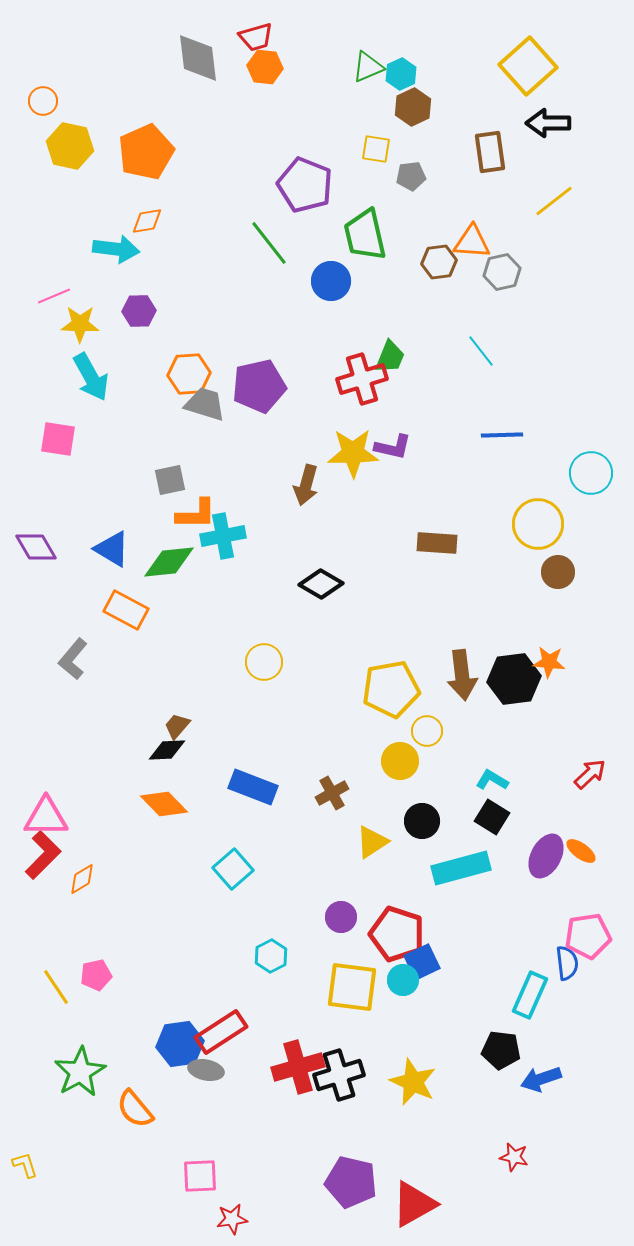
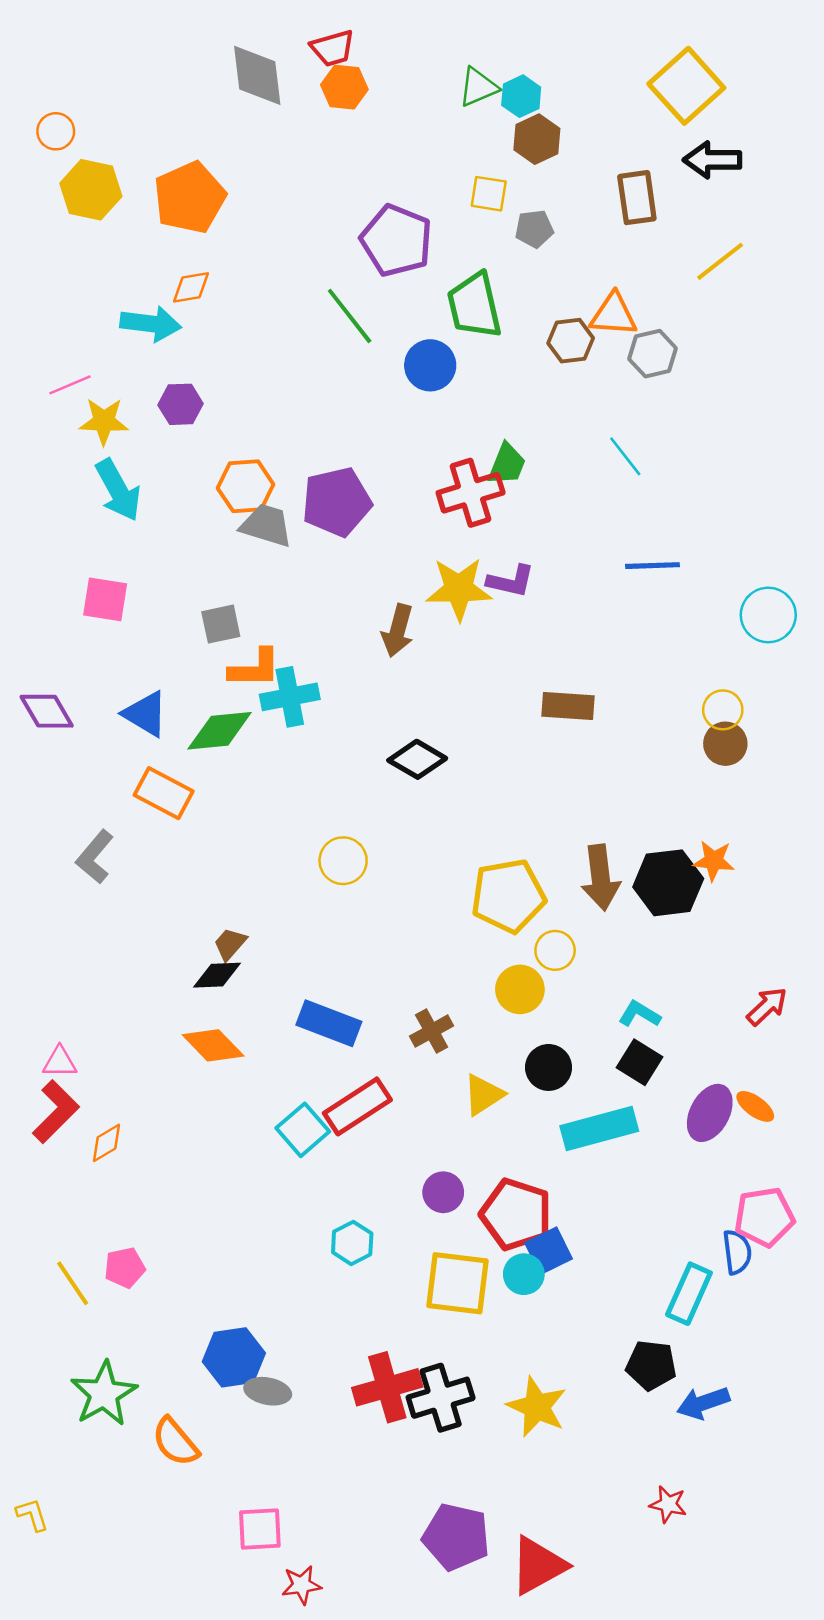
pink square: (58, 439) -> (105, 599), moved
yellow circle: (538, 524) -> (723, 710), moved, size x0.6
pink triangle: (46, 817) -> (60, 1062), size x0.6
red rectangle: (221, 1032) -> (357, 1106), moved

